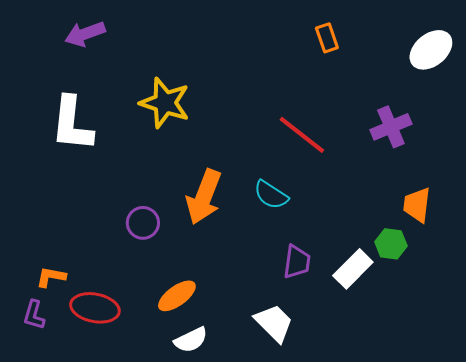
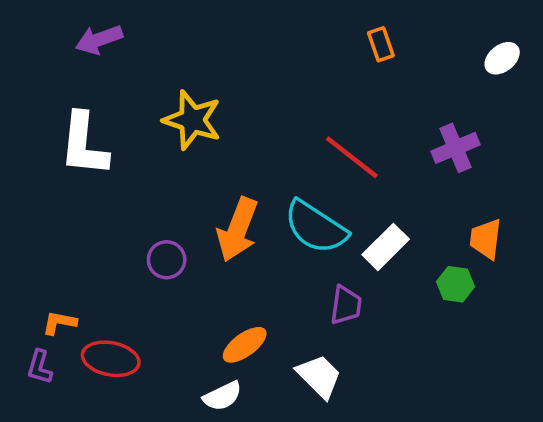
white ellipse: (431, 50) -> (502, 58), size x0.7
cyan semicircle: (271, 195) -> (316, 227), size x1.6
white rectangle: (353, 269) -> (386, 247), moved
orange ellipse: (177, 296) -> (245, 345), moved

